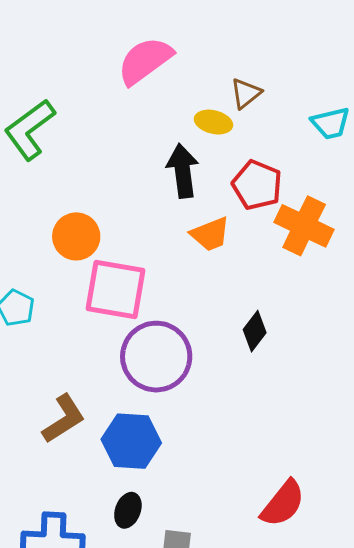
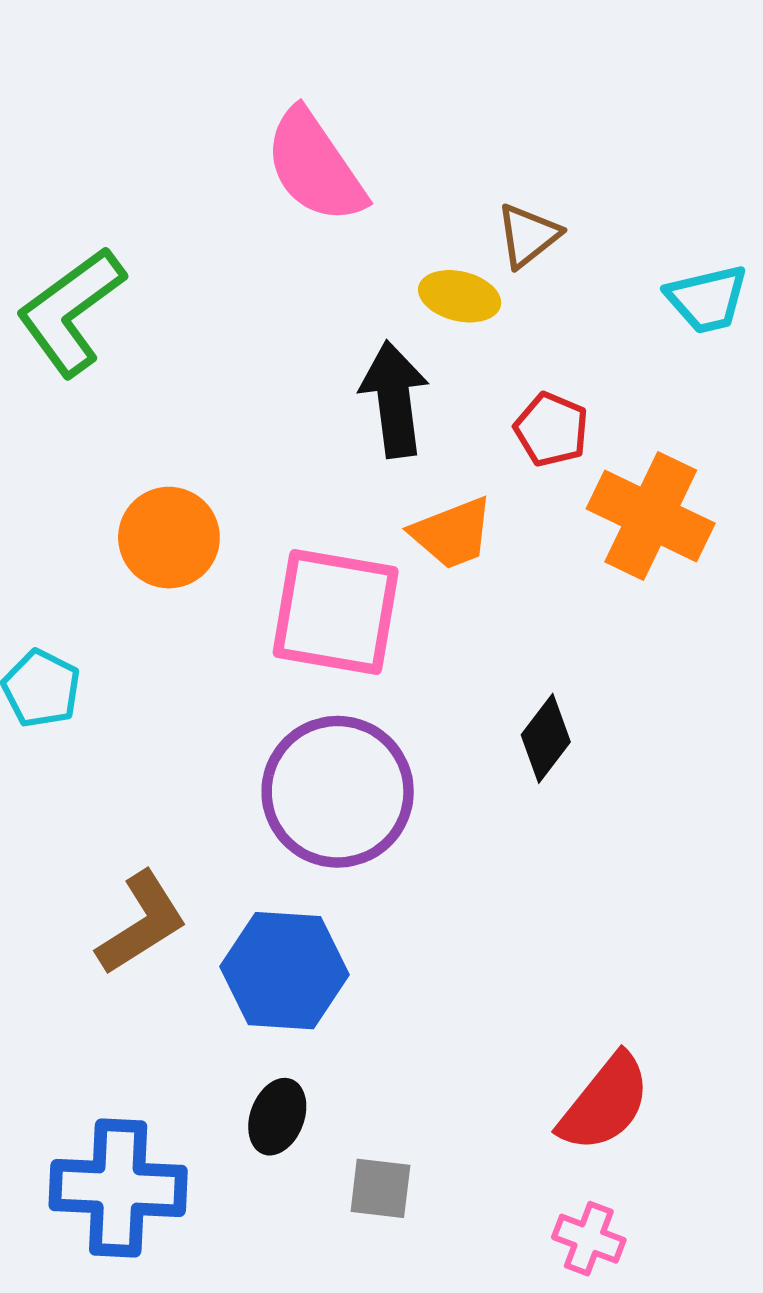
pink semicircle: (145, 61) -> (315, 166), turned -88
red pentagon: (257, 185) -> (551, 429), size x0.7
pink square: (116, 289) -> (336, 612), moved

